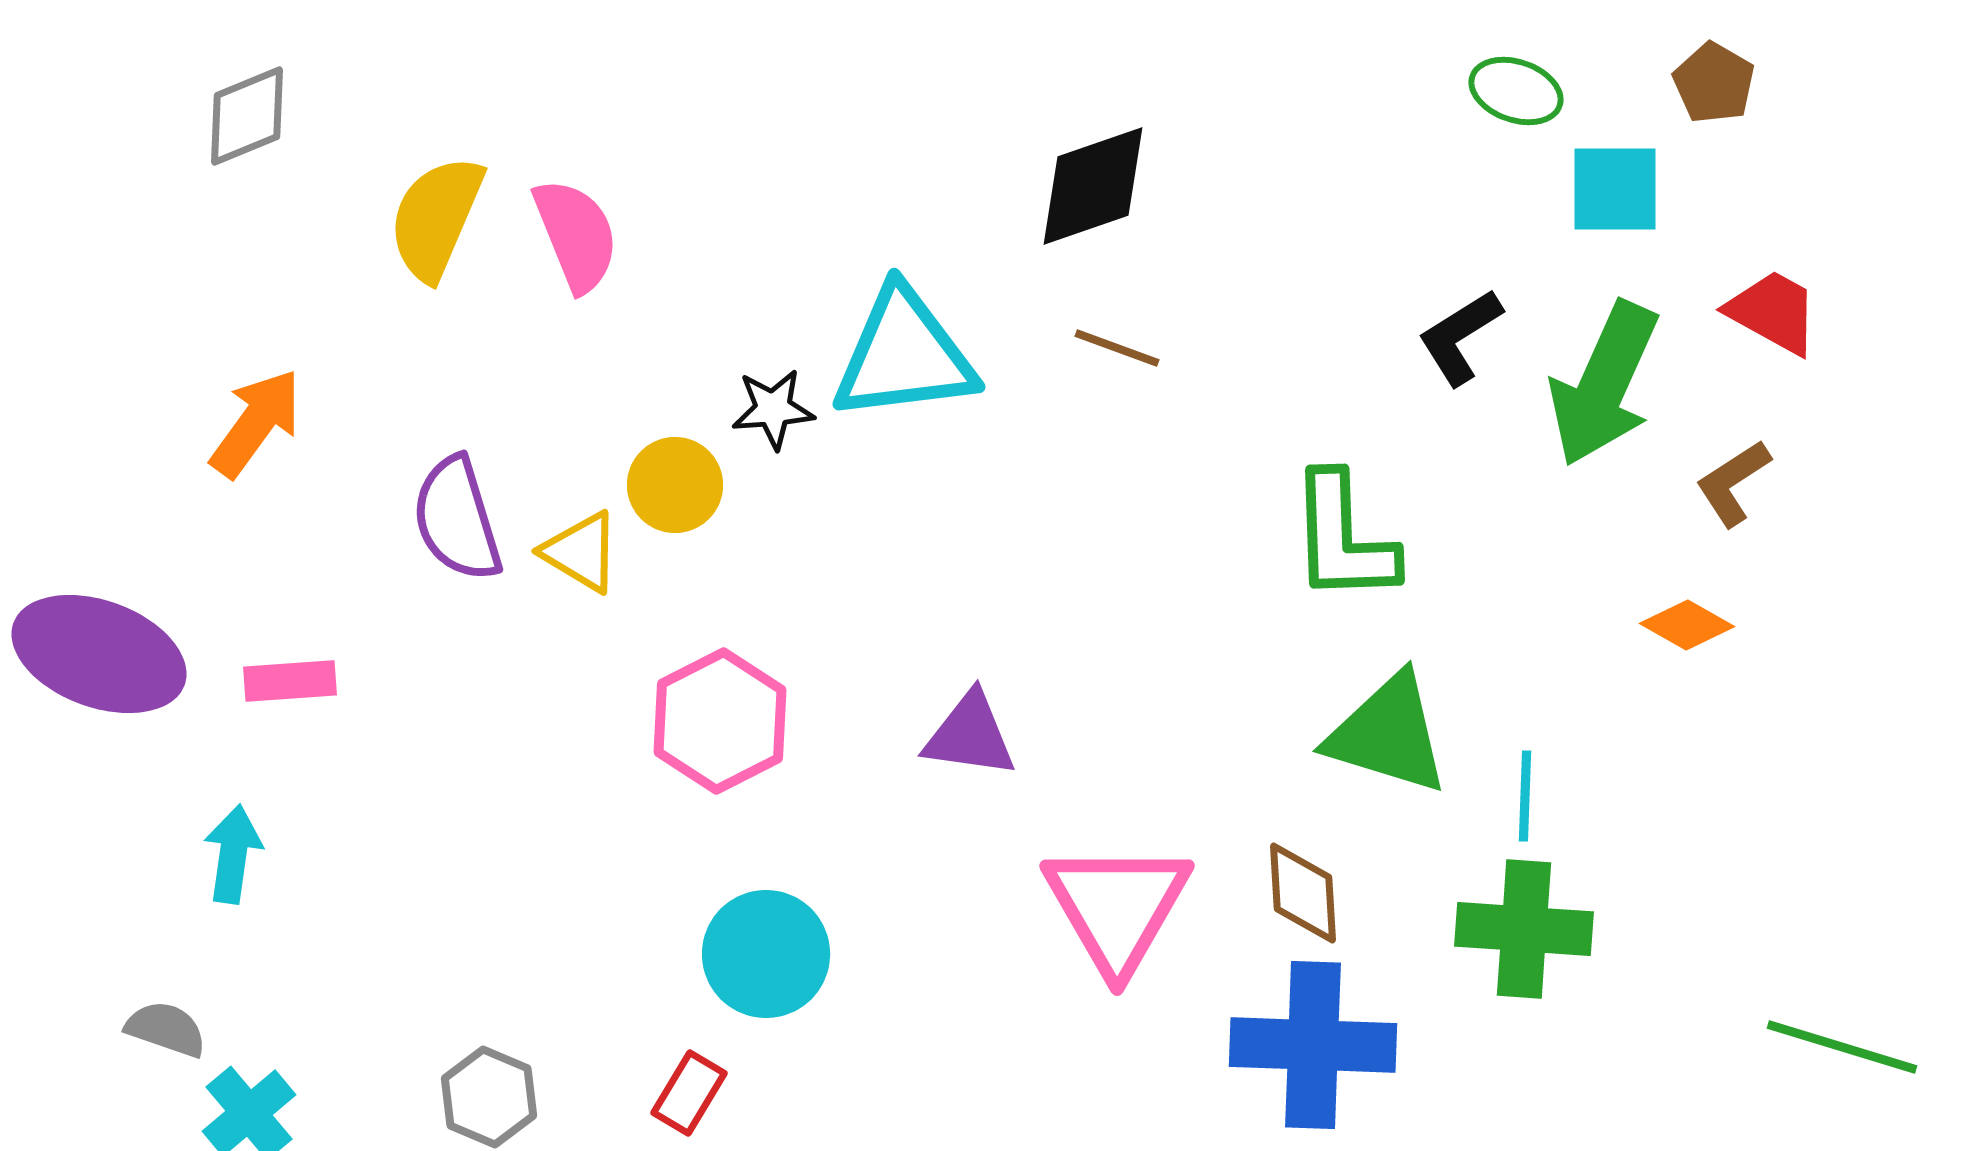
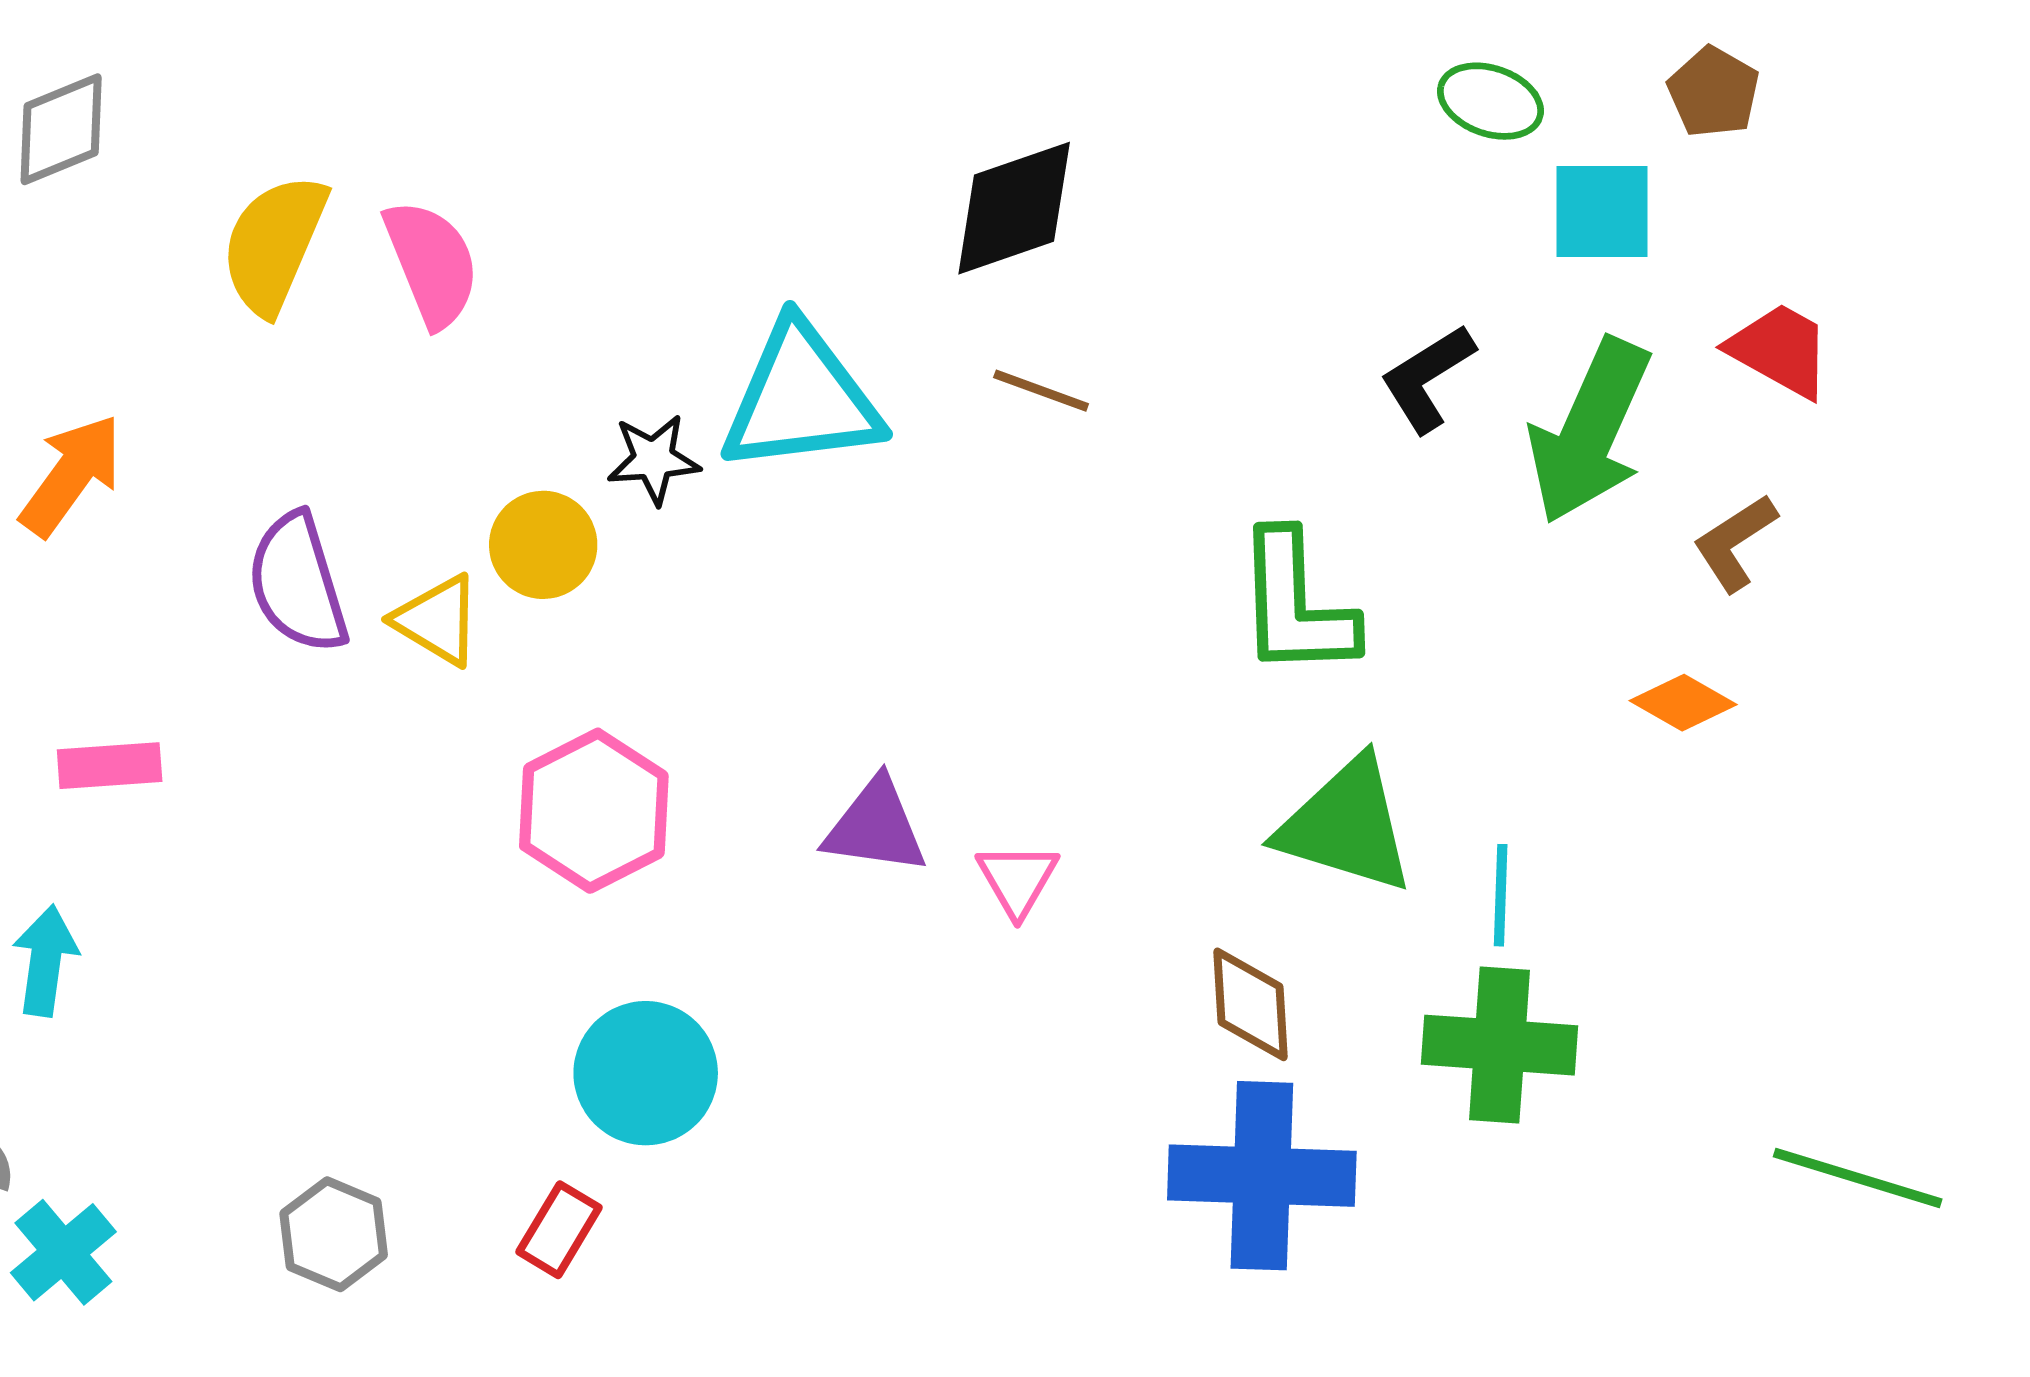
pink triangle: (1117, 907) -> (1017, 879), moved, size x0.5

